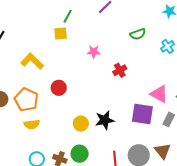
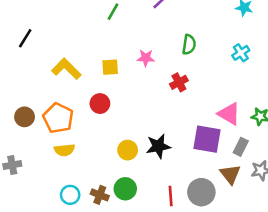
yellow square: (61, 34) -> (110, 67), moved
green semicircle: (138, 34) -> (189, 45), moved, turned -63
brown triangle: (163, 151) -> (230, 174), moved

